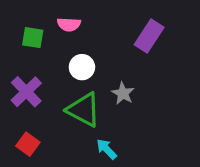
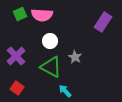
pink semicircle: (69, 24) -> (42, 15), size x1.5
purple rectangle: (149, 36) -> (103, 22), moved
green square: (33, 38) -> (20, 14), moved, turned -32

